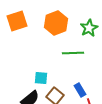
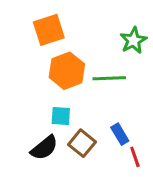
orange square: (17, 21) -> (49, 30), moved
orange hexagon: (56, 23) -> (67, 71), moved

